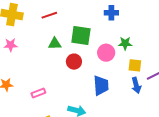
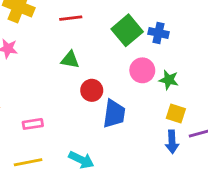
green square: (81, 36) -> (127, 30), moved, turned 30
pink circle: (106, 53) -> (142, 70), moved
blue trapezoid: (101, 86) -> (114, 114), moved

